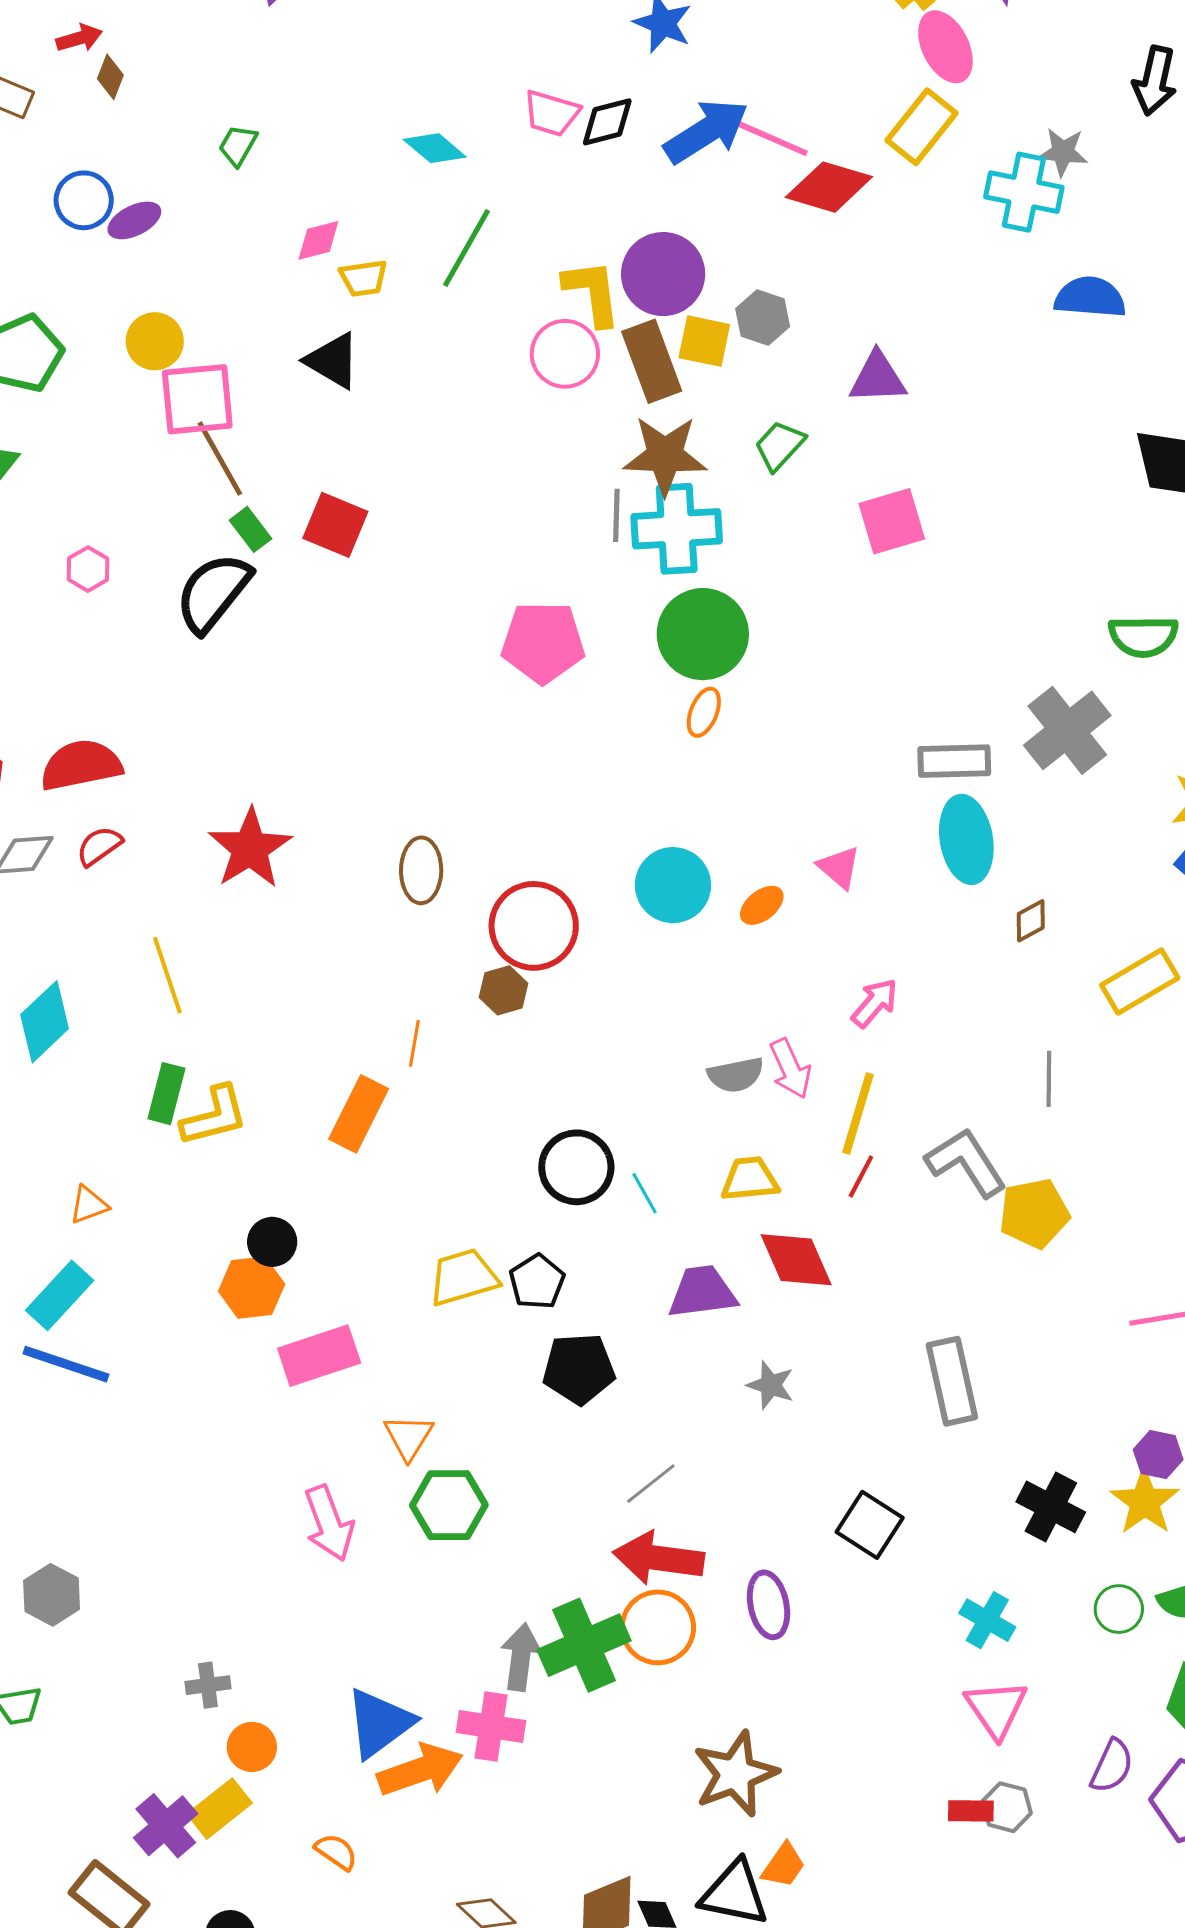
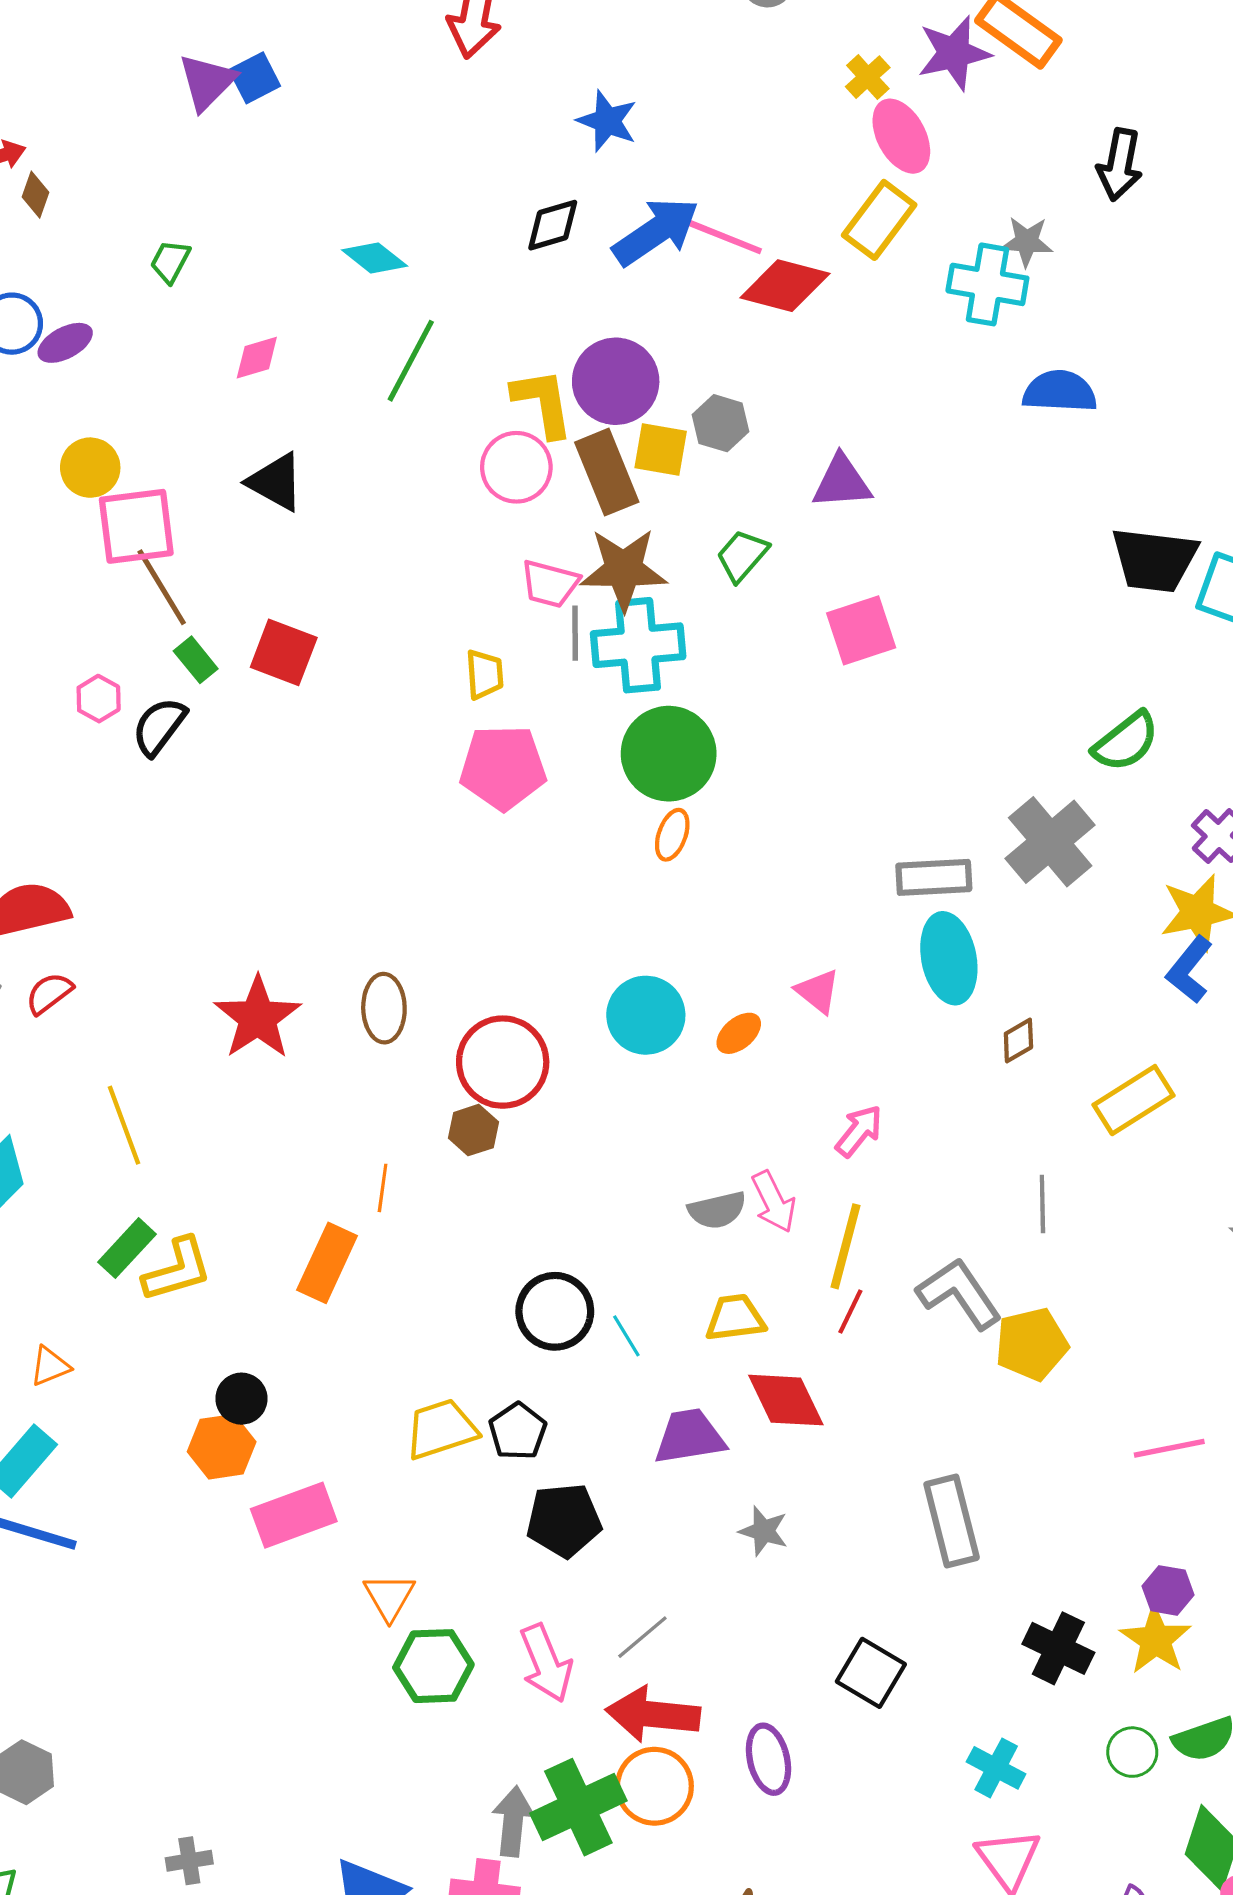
pink trapezoid: (551, 113) -> (550, 584), moved
yellow trapezoid: (363, 278) -> (485, 674), moved, turned -84
pink hexagon: (88, 569) -> (99, 699), moved
black semicircle: (213, 592) -> (159, 726), size x0.7
green semicircle: (1143, 636) -> (1126, 742), turned -36
red star: (250, 848) -> (258, 1018), moved
green rectangle: (166, 1094) -> (127, 1248), turned 30
pink arrow: (329, 1523) -> (546, 1663), moved

